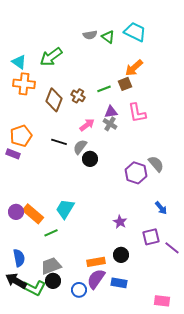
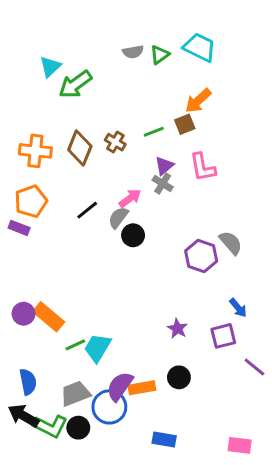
green triangle: (108, 37) -> (160, 55), turned 48
cyan triangle: (19, 62) -> (50, 67), moved, turned 42
orange cross: (24, 84) -> (35, 151), moved
purple triangle: (111, 112) -> (164, 166), turned -32
pink arrow: (87, 125) -> (130, 198), moved
black line: (59, 142) -> (87, 210), turned -56
cyan trapezoid: (65, 209) -> (98, 348), moved
purple square: (151, 237) -> (223, 336), moved
purple semicircle: (96, 279) -> (120, 386), moved
black circle: (53, 281) -> (78, 428), moved
blue rectangle: (119, 283) -> (164, 439), moved
blue circle: (79, 290) -> (109, 407), moved, size x1.5

